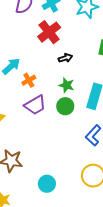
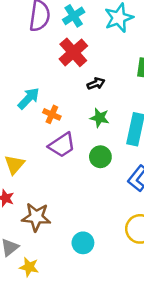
orange cross: (29, 80) -> (52, 114), turned -32
green circle: (65, 106) -> (100, 157), moved

